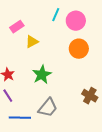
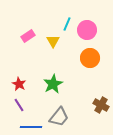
yellow triangle: (32, 42) -> (53, 41), moved, turned -32

